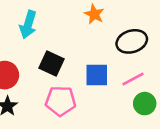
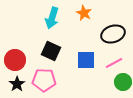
cyan arrow: (28, 25) -> (52, 18), moved
pink pentagon: (60, 101) -> (44, 80), moved

